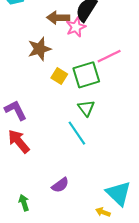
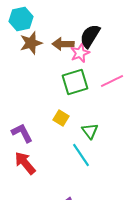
brown star: (39, 49) -> (31, 43), moved
green square: (86, 75) -> (75, 82), moved
yellow square: (59, 76) -> (61, 118), moved

